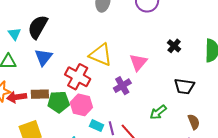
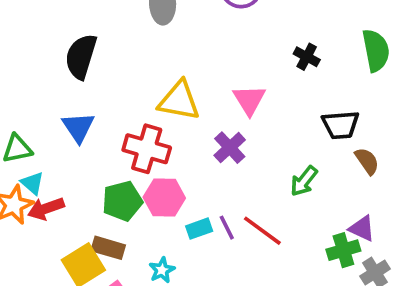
black semicircle: (38, 27) -> (81, 56), moved
cyan triangle: (14, 34) -> (32, 183), moved
brown rectangle: (40, 94) -> (108, 248), moved, turned 30
brown semicircle: (194, 122) -> (367, 161), moved
cyan rectangle: (97, 126) -> (199, 229), turned -32

